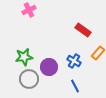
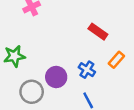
green star: (24, 57) -> (14, 56), moved

